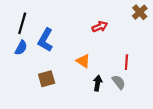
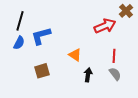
red arrow: (100, 27) -> (105, 26), moved, size x1.5
blue L-shape: (45, 40) -> (41, 36), turned 45
gray semicircle: (119, 82) -> (115, 74), moved

